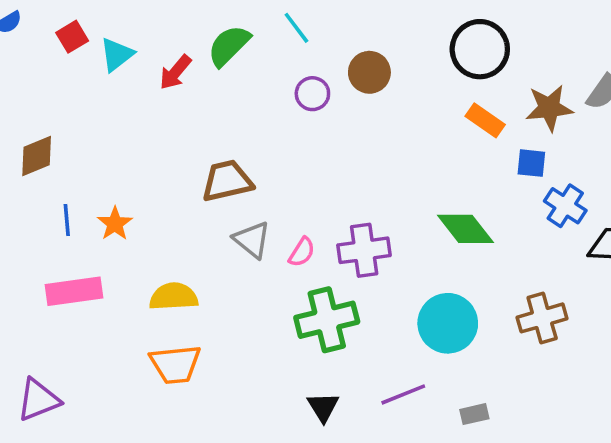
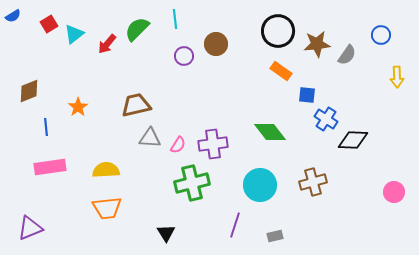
cyan line: (296, 28) -> (175, 19), turned 30
brown star: (549, 108) -> (317, 44), moved
orange star: (115, 224) -> (78, 107), moved
gray triangle: (252, 240) -> (150, 138), turned -35
purple line: (403, 394) -> (235, 225), turned -50
black triangle: (323, 407) -> (166, 233), moved

